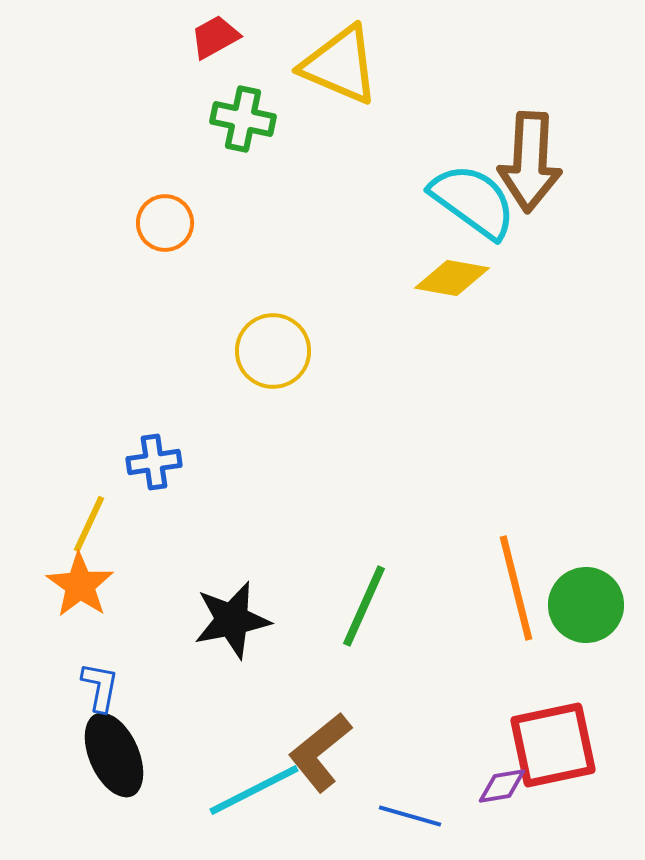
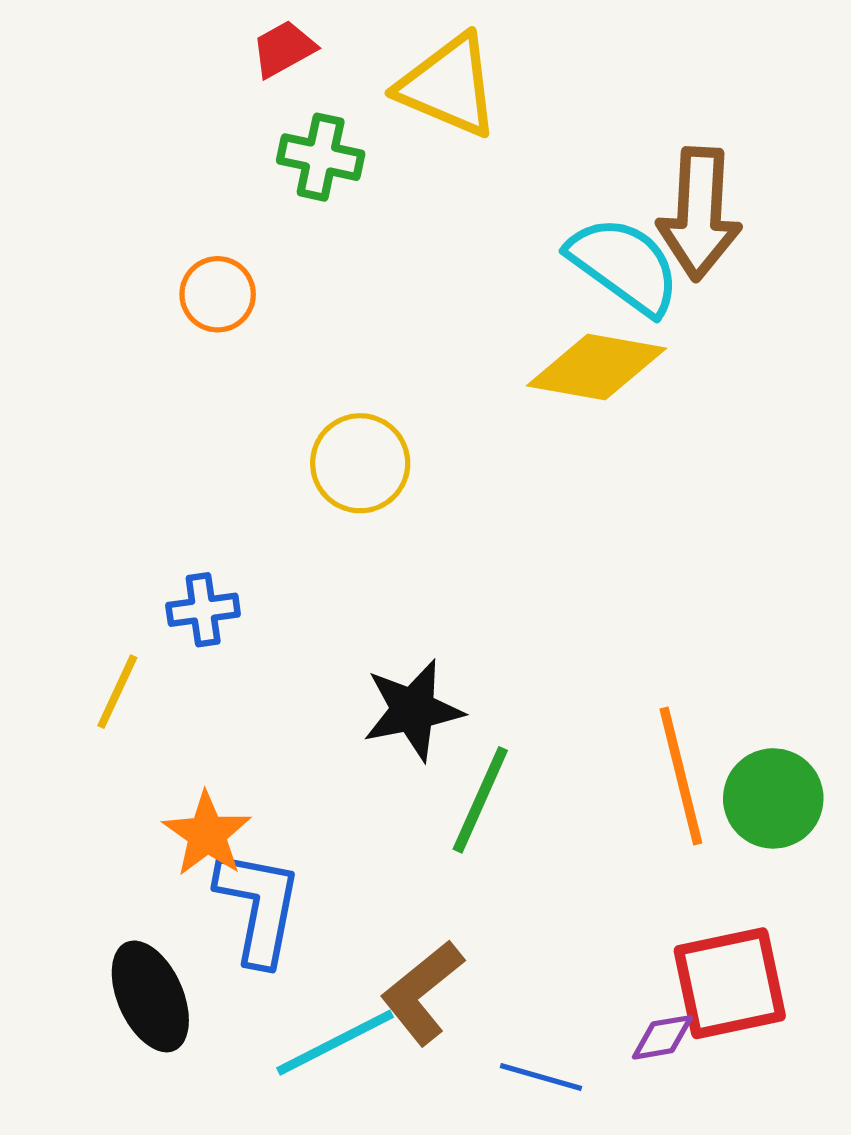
yellow diamond: (452, 278) -> (596, 367), size x1.4
orange star: (80, 585) -> (207, 834), moved
black star: (232, 620) -> (413, 710), moved
blue L-shape: (100, 687) -> (259, 907), moved, size x1.8

